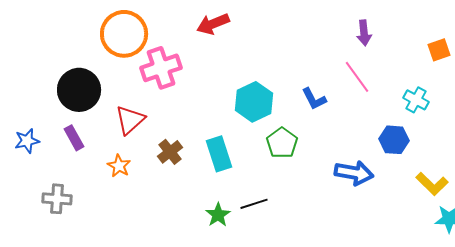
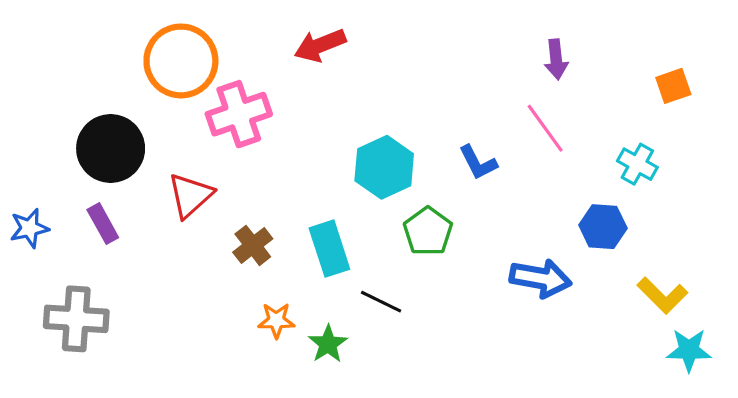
orange star: (119, 166) -> (276, 320), moved, turned -30
gray cross: (57, 199) -> (76, 319), size x1.4
black line: (254, 204) -> (381, 302), moved, turned 44

